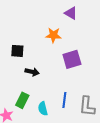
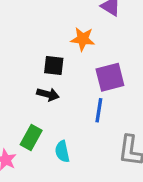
black square: (17, 51) -> (54, 66), moved
blue line: (64, 100) -> (99, 110), moved

